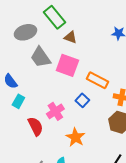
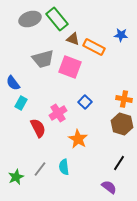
gray ellipse: (25, 32) -> (30, 19), moved
gray trapezoid: (40, 57) -> (43, 59), turned -70
orange rectangle: (97, 80) -> (94, 47), moved

